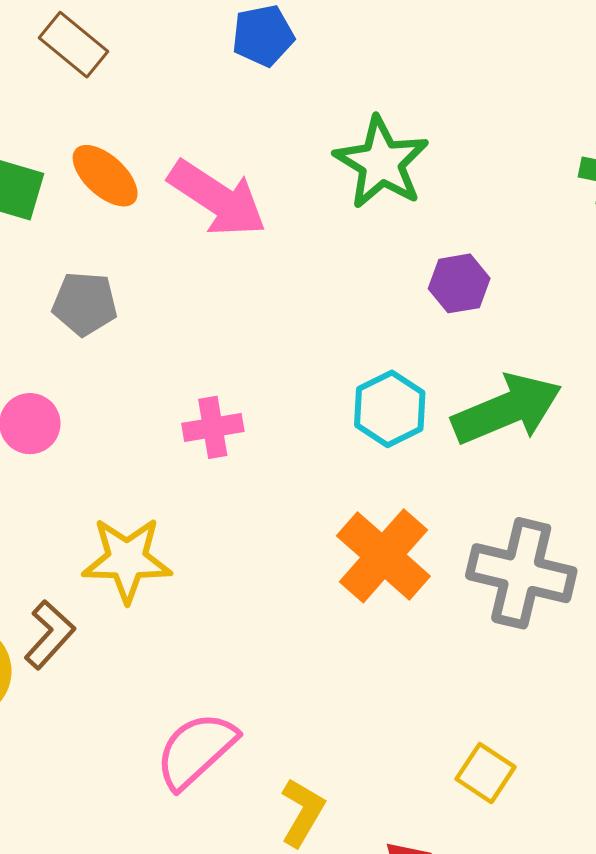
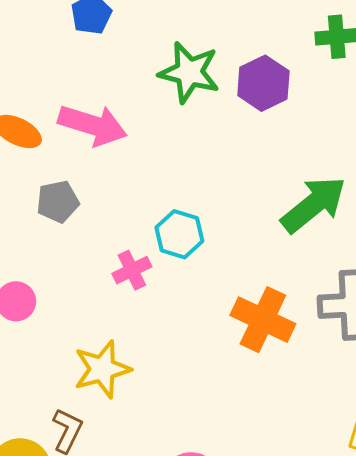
purple hexagon: (459, 283) -> (263, 83), moved, size x1.4
gray pentagon: (85, 304) -> (58, 202), moved
cyan hexagon: (390, 409) -> (179, 234), moved

